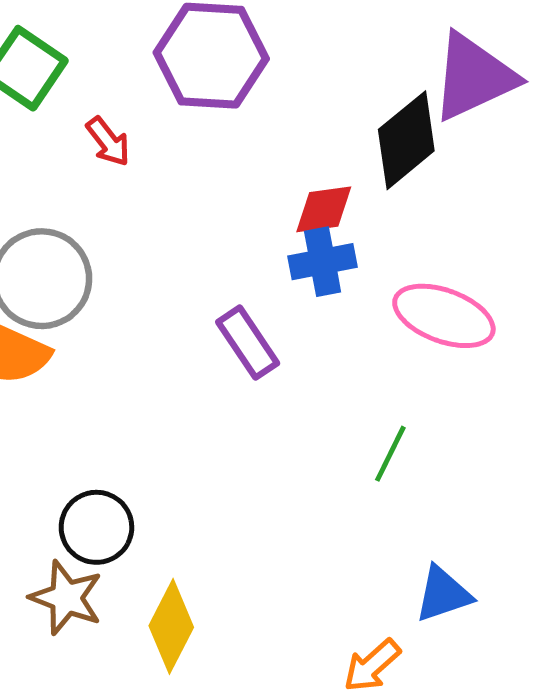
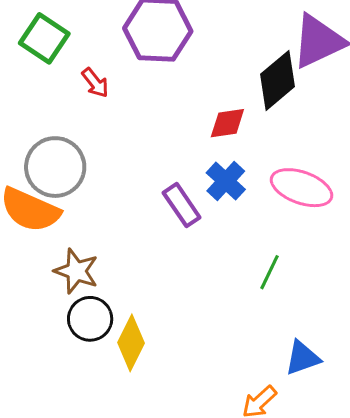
blue cross: (323, 262) -> (226, 181), moved, turned -36
brown star: (66, 598) -> (76, 271), moved
yellow diamond: (171, 626) -> (131, 343), moved

